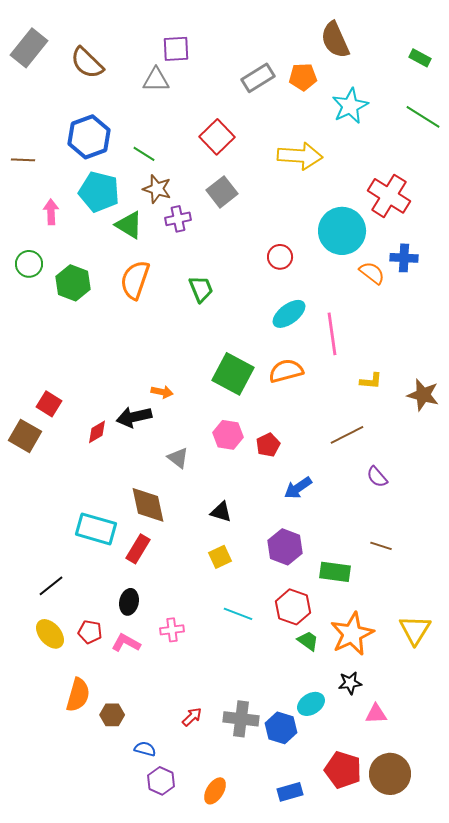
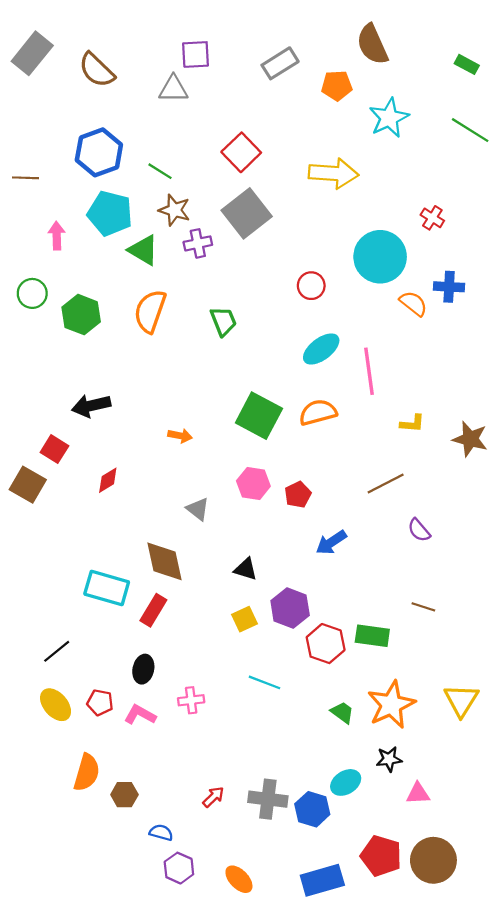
gray rectangle: (258, 78) -> (280, 63), moved
gray square: (222, 192) -> (247, 213), size x1.4
red cross: (389, 196) -> (432, 218), size x0.5
black arrow: (134, 417) -> (91, 406), moved
purple hexagon: (285, 547) -> (290, 608), moved
red hexagon: (293, 607) -> (326, 644), moved
orange ellipse: (215, 791) -> (239, 879), turned -76
blue rectangle: (290, 792) -> (322, 880), size x1.5

